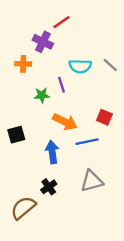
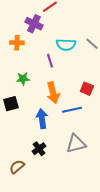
green star: (42, 95) -> (23, 79), moved
orange arrow: (65, 122) -> (53, 93), turned 50
brown semicircle: (23, 208) -> (17, 167), size x0.7

